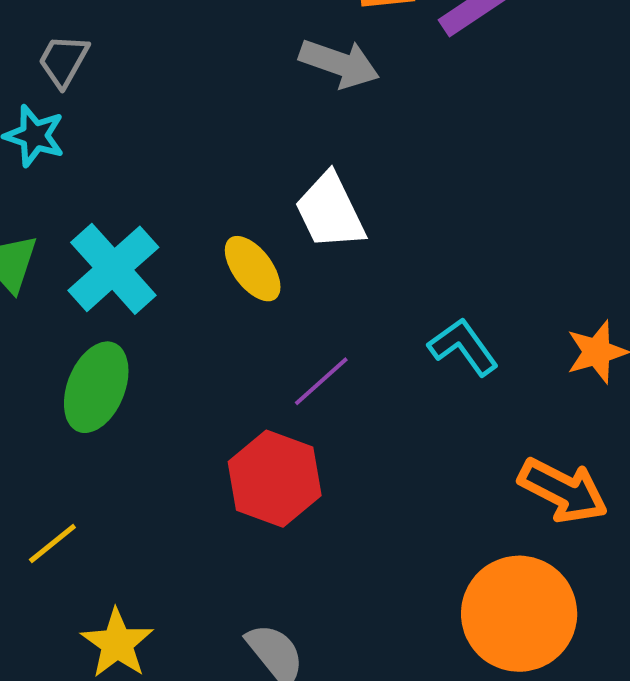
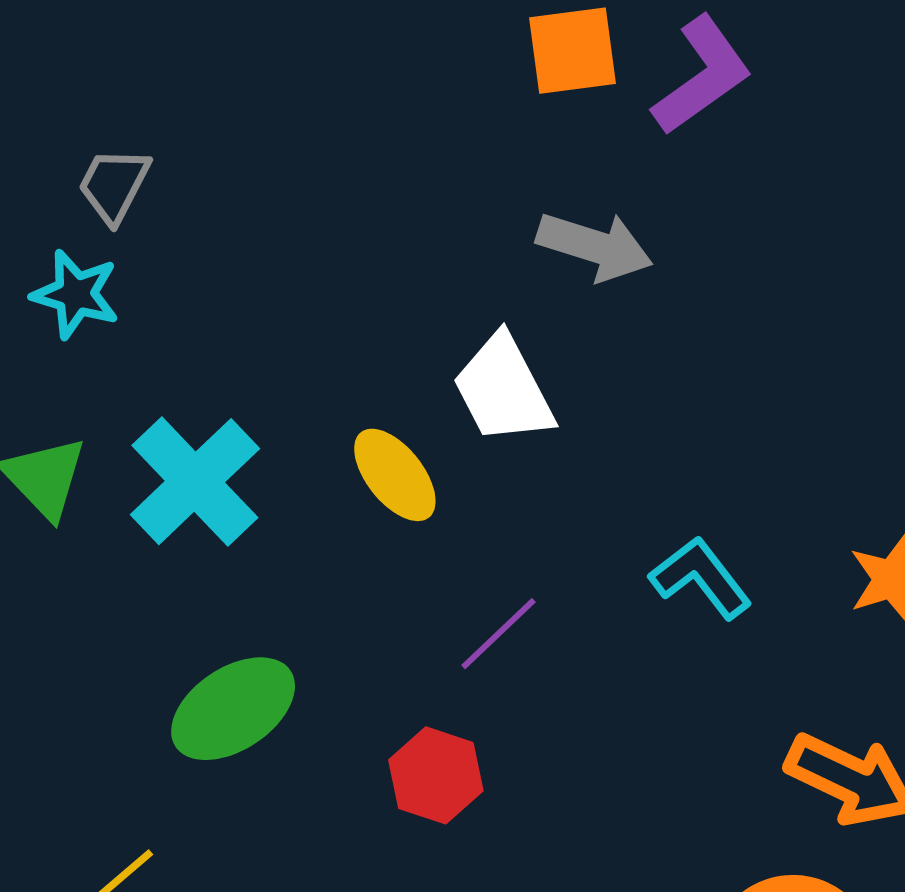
gray arrow: (339, 63) -> (595, 246), moved
green ellipse: (96, 387) -> (233, 709), moved, turned 36
red hexagon: (275, 479) -> (436, 775), size x0.7

